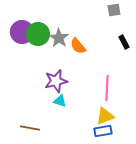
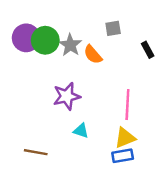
gray square: (114, 10) -> (113, 28), moved
cyan triangle: (60, 101) -> (81, 131), moved

